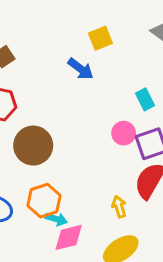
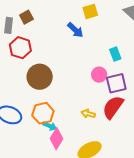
yellow arrow: (119, 207) -> (88, 114), moved, turned -64
pink diamond: (69, 237) -> (57, 139), turned -50

